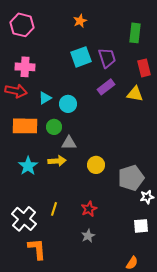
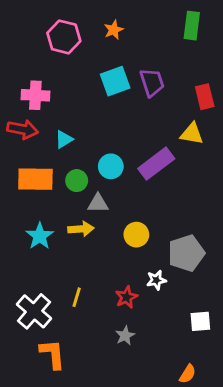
pink hexagon: (22, 25) -> (64, 37), moved
green rectangle: (135, 33) -> (192, 26), moved
purple rectangle: (106, 87) -> (156, 164), moved, size x1.4
cyan circle: (68, 104) -> (111, 166), moved
white star: (147, 197) -> (156, 280), moved

